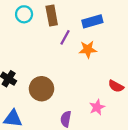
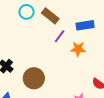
brown rectangle: (52, 15) -> (50, 16), turned -48

